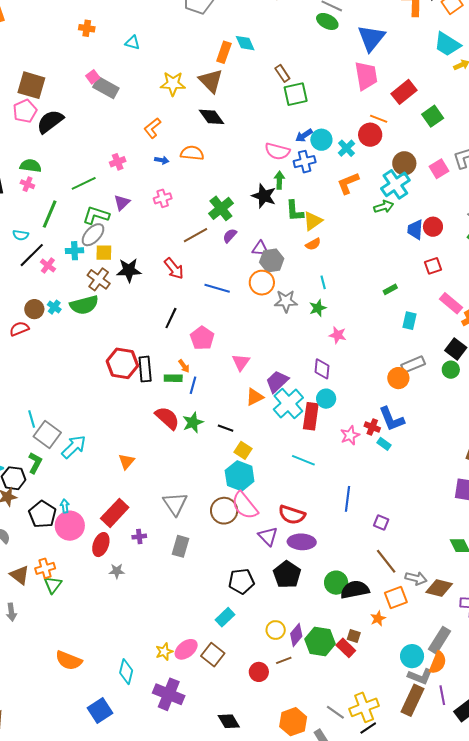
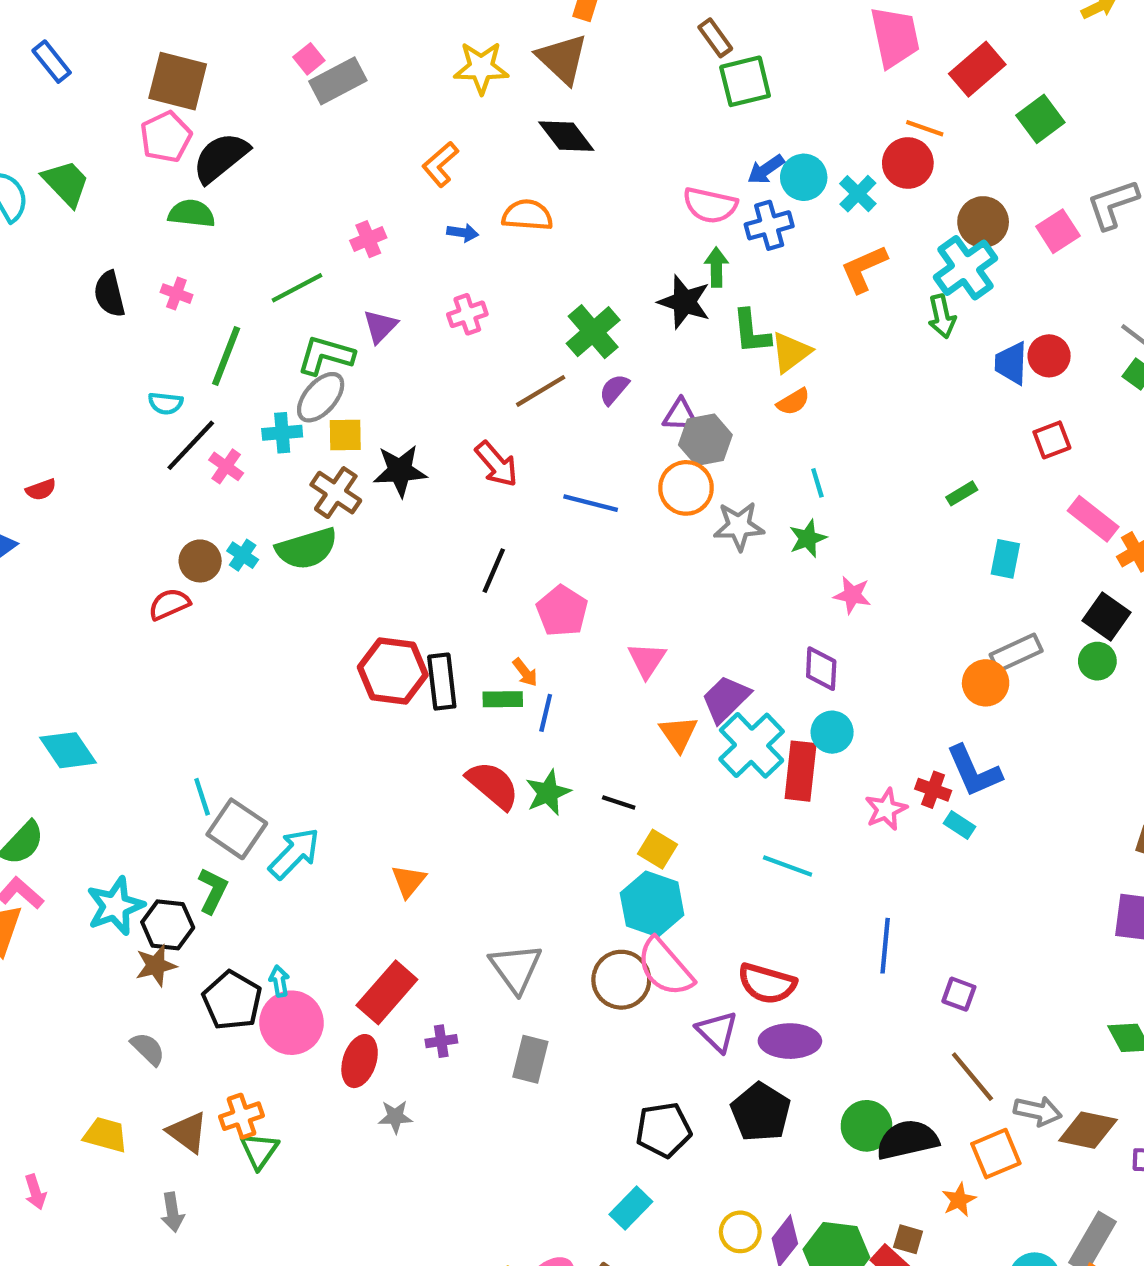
gray rectangle: (106, 88) -> (338, 81), turned -55
green semicircle: (31, 166) -> (191, 213), moved
green arrow: (384, 207) -> (942, 316), turned 96
orange triangle: (255, 397) -> (679, 734), turned -36

